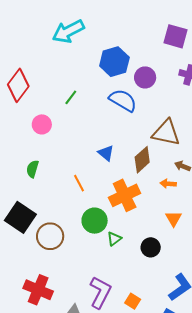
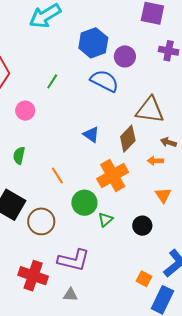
orange line: (79, 183) -> (57, 175), moved
purple L-shape: (100, 292) -> (74, 260), moved, turned 80
orange square: (133, 301) -> (144, 279), moved

